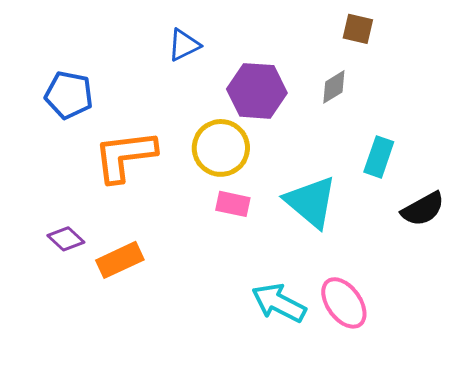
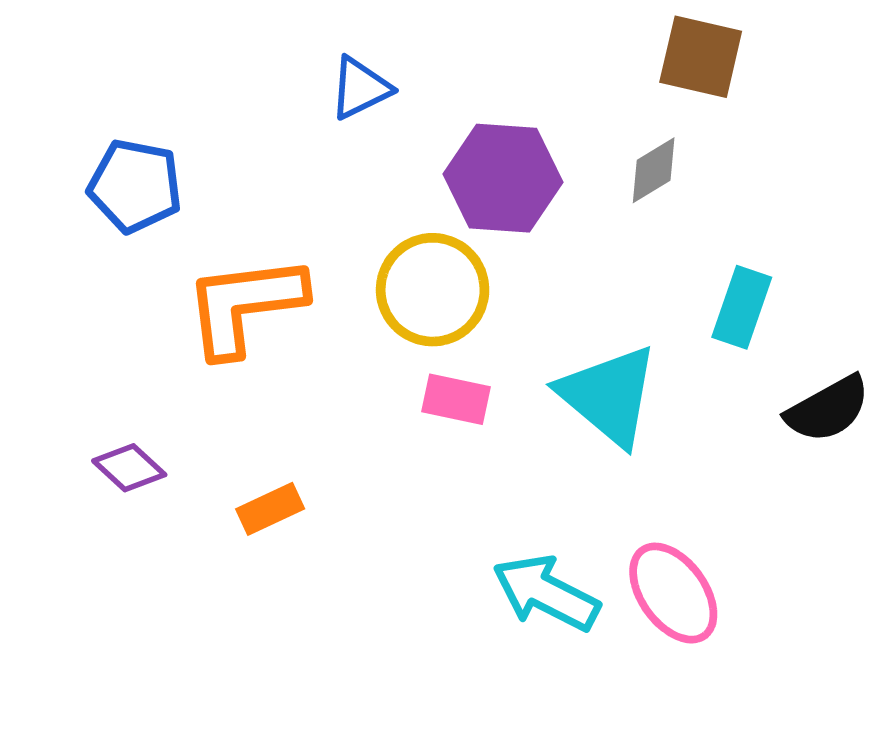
brown square: (358, 29) -> (701, 57), size x1.4
orange rectangle: (120, 260) -> (270, 509), moved, size x0.7

